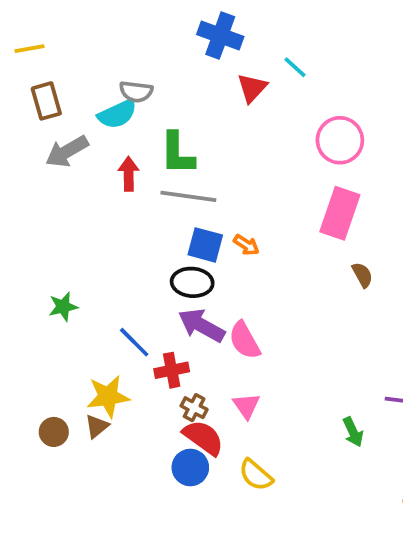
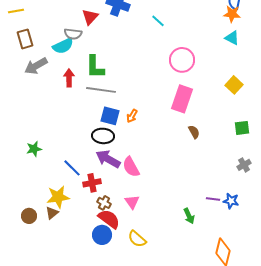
red triangle: (252, 88) -> (90, 17), moved
orange arrow: (246, 245) -> (132, 116), turned 88

